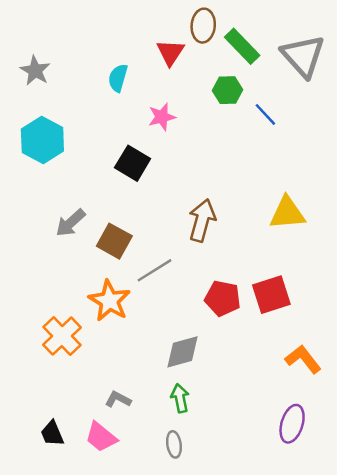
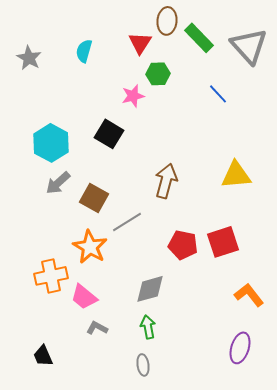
cyan semicircle: (118, 78) -> (84, 51), moved
green hexagon: (228, 90) -> (158, 74), moved
cyan hexagon: (42, 140) -> (51, 143), moved
orange cross: (62, 336) -> (51, 276), turned 32
pink trapezoid: (101, 437) -> (84, 297), moved

